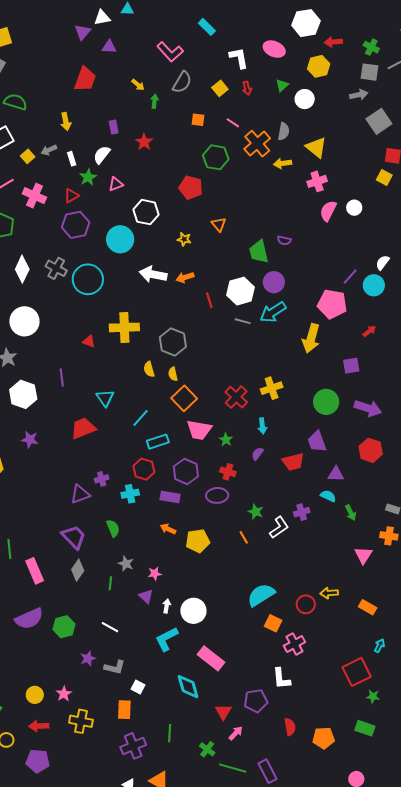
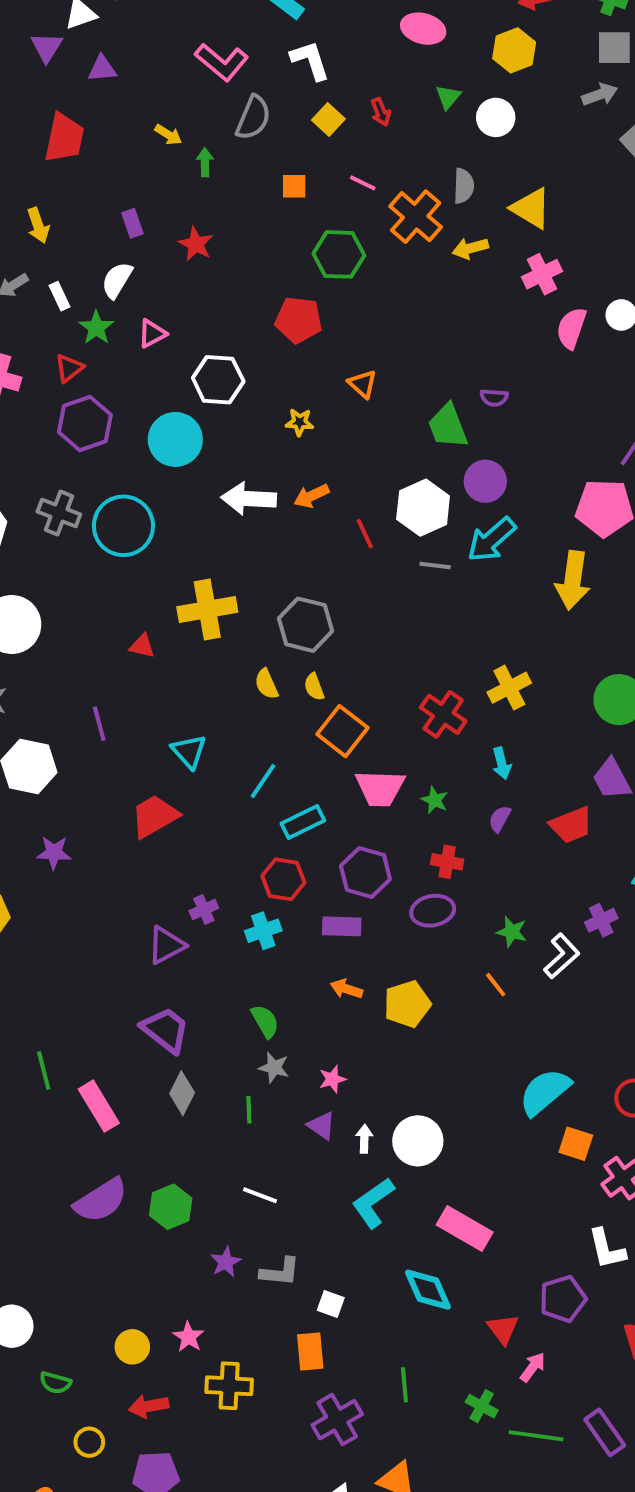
white L-shape: (239, 58) -> (310, 60), moved
green semicircle: (113, 528) -> (265, 1021), moved

